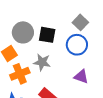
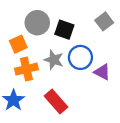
blue circle: (77, 45) -> (80, 57), moved
purple triangle: (81, 77) -> (102, 72), moved

